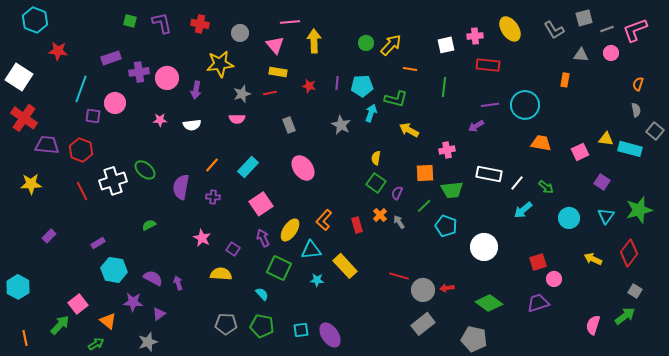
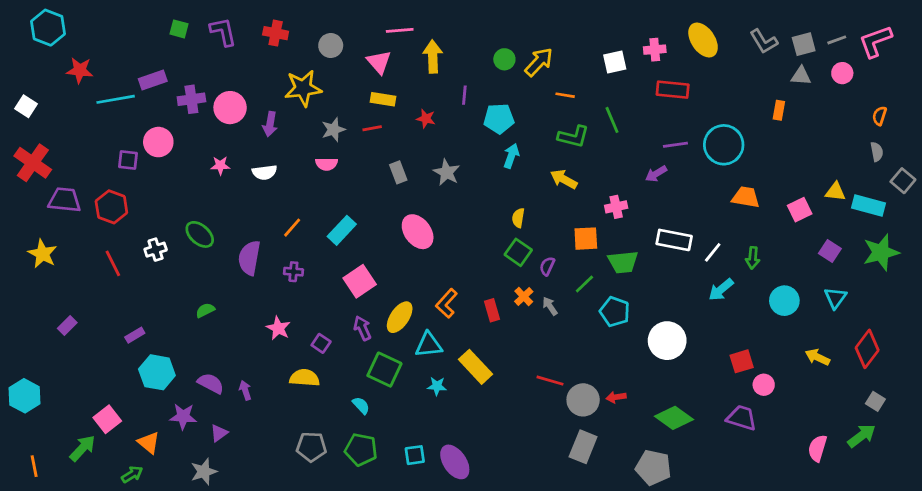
gray square: (584, 18) -> (804, 44), moved
white square: (19, 77) -> (26, 106), size x0.6
purple line: (337, 83) -> (464, 95), moved
green line: (444, 87) -> (612, 120), turned -30
cyan line: (81, 89) -> (116, 99), moved, turned 60
green L-shape: (396, 99) -> (573, 137), moved
gray star: (341, 125) -> (447, 172), moved
white cross: (113, 181) -> (156, 250), size x0.6
yellow star: (31, 184) -> (42, 254), turned 30
green arrow: (546, 187) -> (753, 258), turned 56
green star: (639, 210) -> (881, 252), moved
purple trapezoid: (538, 303) -> (742, 418), turned 35
gray rectangle: (423, 324) -> (583, 447), turned -30

